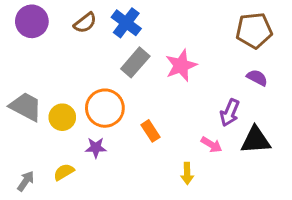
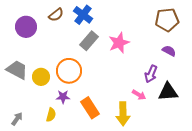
purple circle: (32, 21) -> (26, 27), moved
orange rectangle: (151, 131) -> (90, 108), moved, size x1.5
yellow semicircle: (64, 172) -> (51, 115), moved, turned 136
yellow arrow: (187, 174) -> (123, 114), size x1.6

